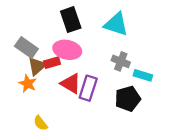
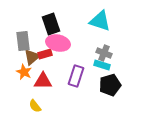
black rectangle: (71, 20) -> (51, 24), moved
gray rectangle: (26, 47) -> (23, 41), turned 48
cyan rectangle: (143, 75) -> (102, 65), moved
red triangle: (71, 84) -> (43, 81), moved, turned -30

